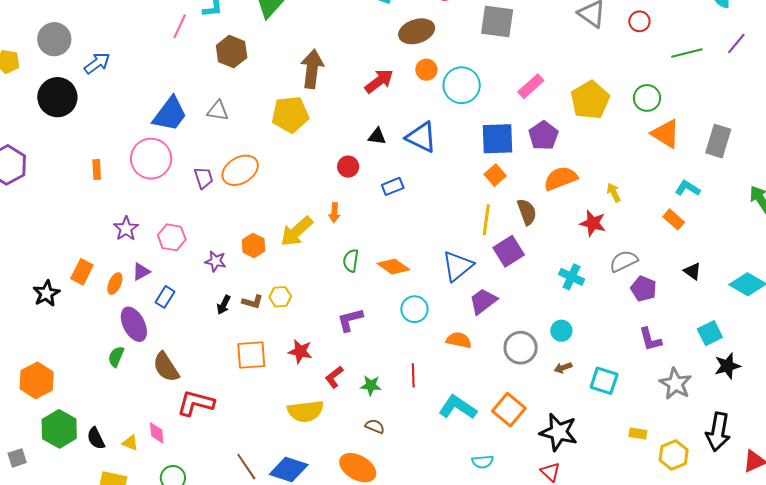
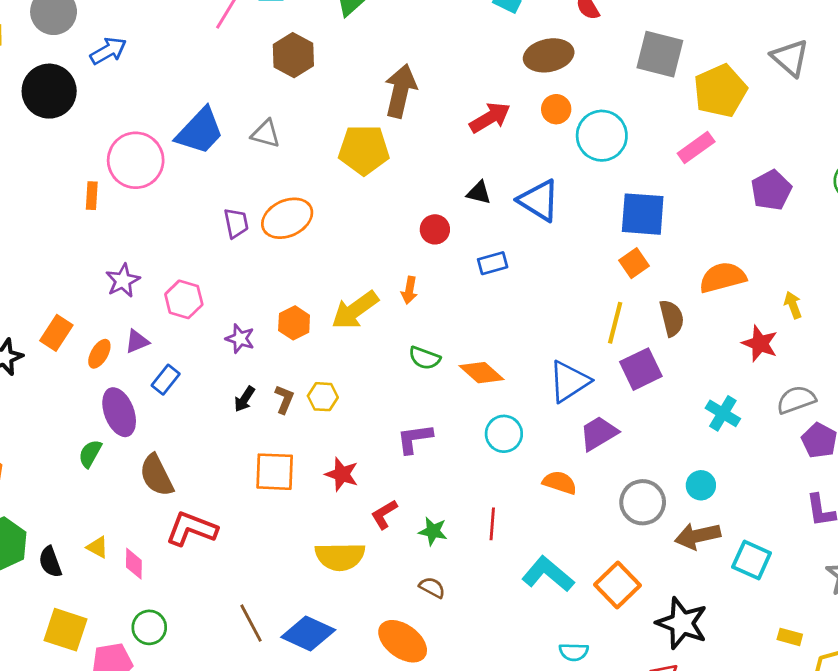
yellow pentagon: (590, 100) -> (720, 91), moved
purple pentagon: (543, 135) -> (771, 190), moved
pink circle: (151, 159) -> (136, 160), moved
green semicircle: (351, 261) -> (424, 358), turned -85
brown L-shape: (253, 302) -> (284, 399), turned -90
brown arrow: (563, 368) -> (698, 536), size x1.8
yellow triangle: (130, 443) -> (97, 547), moved

